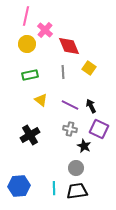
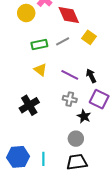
gray line: (63, 72) -> (63, 41), turned 64
green rectangle: (30, 75) -> (39, 44), moved
cyan line: (54, 188) -> (43, 159), moved

